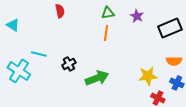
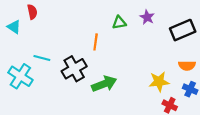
red semicircle: (60, 11) -> (32, 12), moved
green triangle: (108, 13) -> (119, 23), moved
orange line: (106, 33) -> (96, 42), moved
black cross: (69, 64) -> (74, 69), size x1.6

